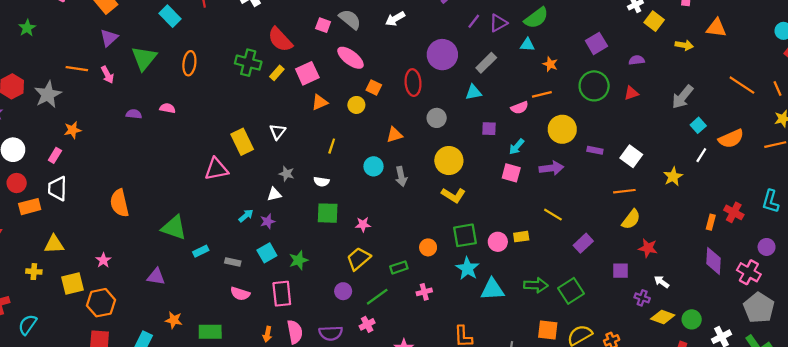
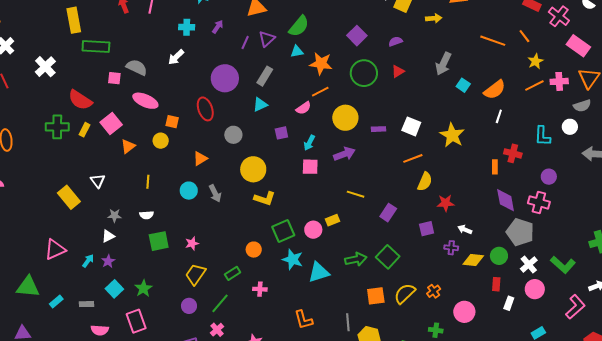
orange star: (550, 64) -> (321, 64), size x1.6
white line: (701, 155) -> (499, 116), moved
pink triangle: (216, 169) -> (55, 249), moved
yellow star: (673, 177) -> (452, 135), size x1.4
pink cross: (424, 292) -> (260, 289), turned 32
gray pentagon: (759, 308) -> (520, 232), moved

